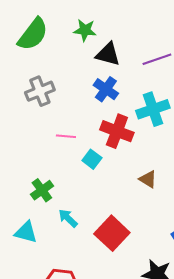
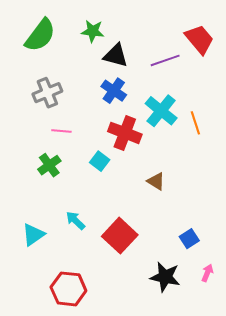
cyan cross: (153, 109) -> (161, 111), turned -32
pink line: (66, 136) -> (61, 131), moved
green cross: (42, 190) -> (49, 165), moved
cyan triangle: (26, 232) -> (33, 235), turned -50

